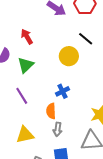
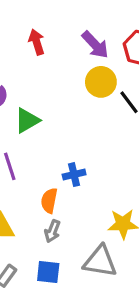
red arrow: (27, 37) -> (37, 42), moved
yellow circle: (69, 56) -> (101, 82), moved

